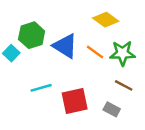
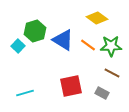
cyan line: (41, 88) -> (25, 93), moved

